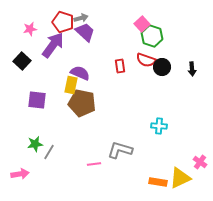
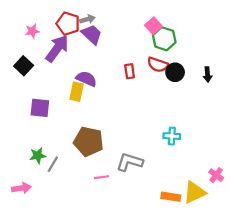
brown pentagon: (82, 103) -> (88, 141), moved

